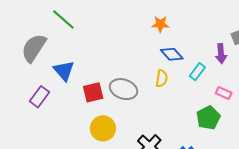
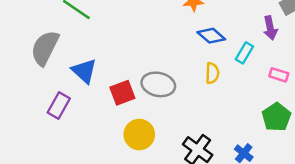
yellow semicircle: (162, 78) -> (212, 73), moved
green pentagon: (208, 118) -> (276, 117), moved

